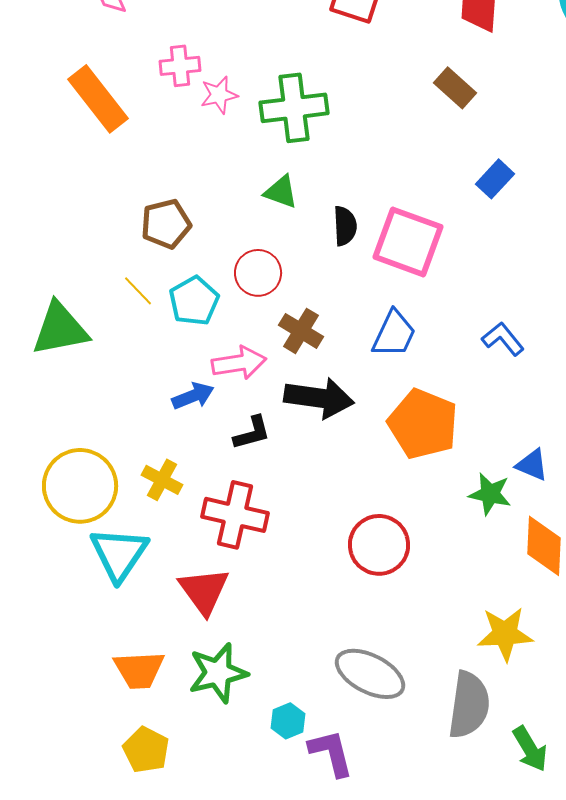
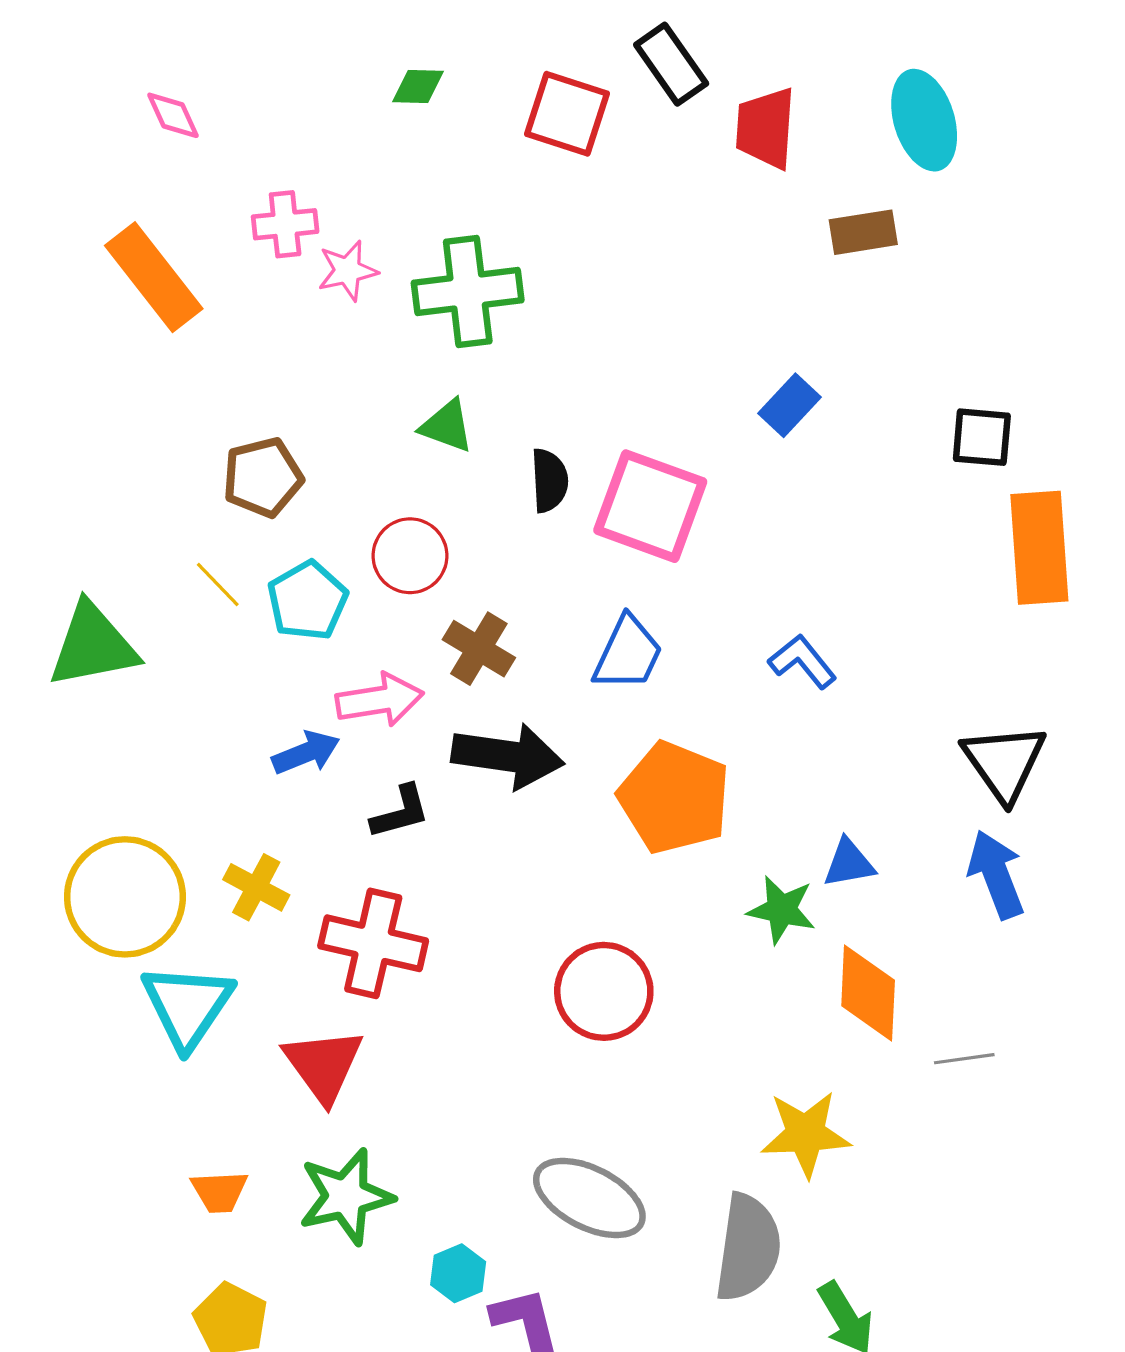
brown rectangle: (455, 88) -> (863, 232), moved, turned -51
blue triangle: (532, 465) -> (849, 863), turned -33
orange trapezoid: (139, 670) -> (219, 1192), size x0.7

